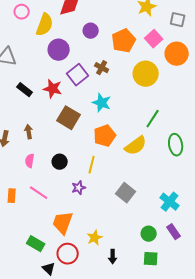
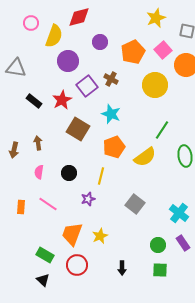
red star: (53, 89) -> (62, 100), turned 30
yellow star: (95, 238) -> (100, 236), moved
black triangle: (49, 269) -> (43, 280), moved

